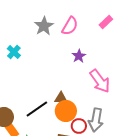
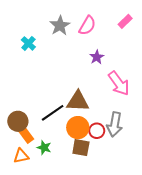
cyan cross: (14, 52) -> (28, 43), moved
brown triangle: (61, 98) -> (78, 101), size x1.6
orange circle: (66, 111) -> (78, 128), moved

